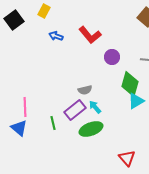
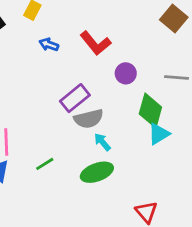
gray semicircle: (85, 90) -> (89, 119), size x1.5
purple rectangle: (75, 110) -> (75, 98), moved
green line: (53, 123) -> (45, 164), turned 72

